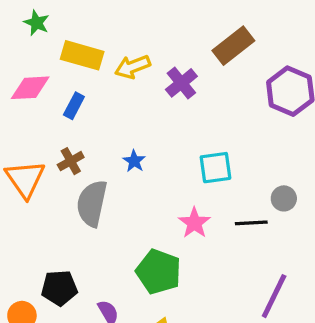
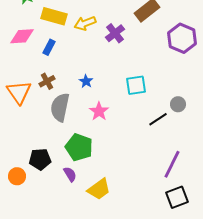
pink star: (194, 223) -> (99, 111), moved
black line: (251, 223) -> (158, 119), turned -30
green pentagon: (159, 272) -> (79, 147), moved

